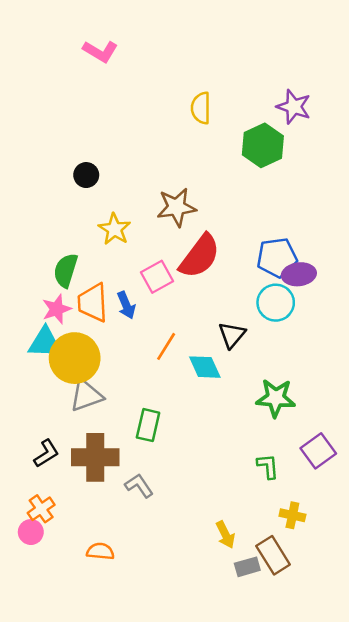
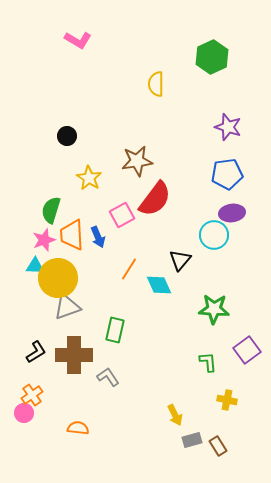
purple star: (294, 107) -> (228, 127), moved
green hexagon: (263, 145) -> (212, 57), moved
blue pentagon: (277, 258) -> (227, 174), moved
cyan triangle: (45, 343) -> (35, 266), size x0.7
brown rectangle: (273, 555) -> (218, 446), moved, size x0.7

